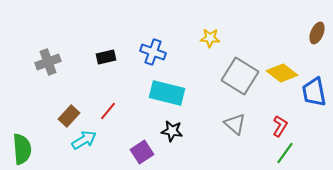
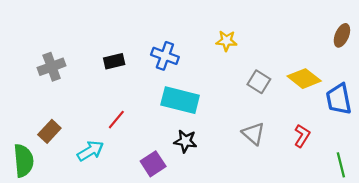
gray square: (240, 76) -> (259, 82), size x0.6
brown rectangle: (69, 116) -> (49, 131), moved
green line: (285, 153) -> (341, 165), moved, turned -50

